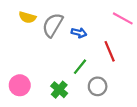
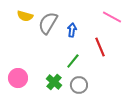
blue arrow: (79, 33) -> (72, 30), turned -96
gray circle: (98, 86) -> (79, 85), moved

